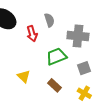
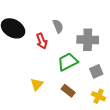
yellow triangle: (24, 76) -> (37, 84), turned 32

